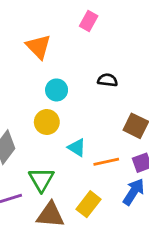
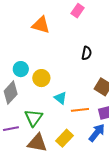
orange triangle: (38, 47) -> (41, 25), turned -36
black semicircle: (108, 80) -> (87, 53), turned 88
cyan circle: (57, 90) -> (21, 69), moved

